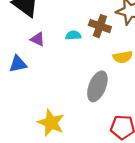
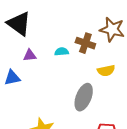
purple triangle: (38, 39) -> (30, 55), turned -32

